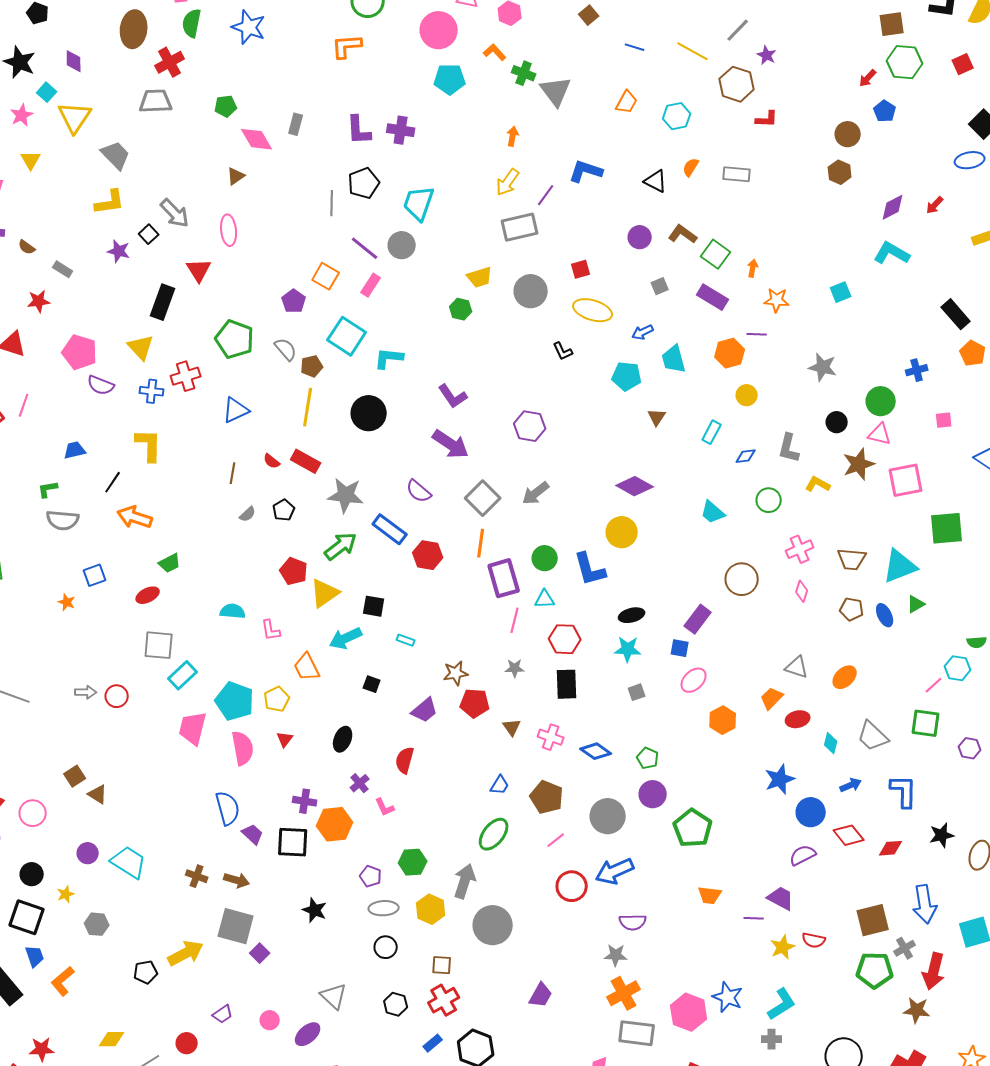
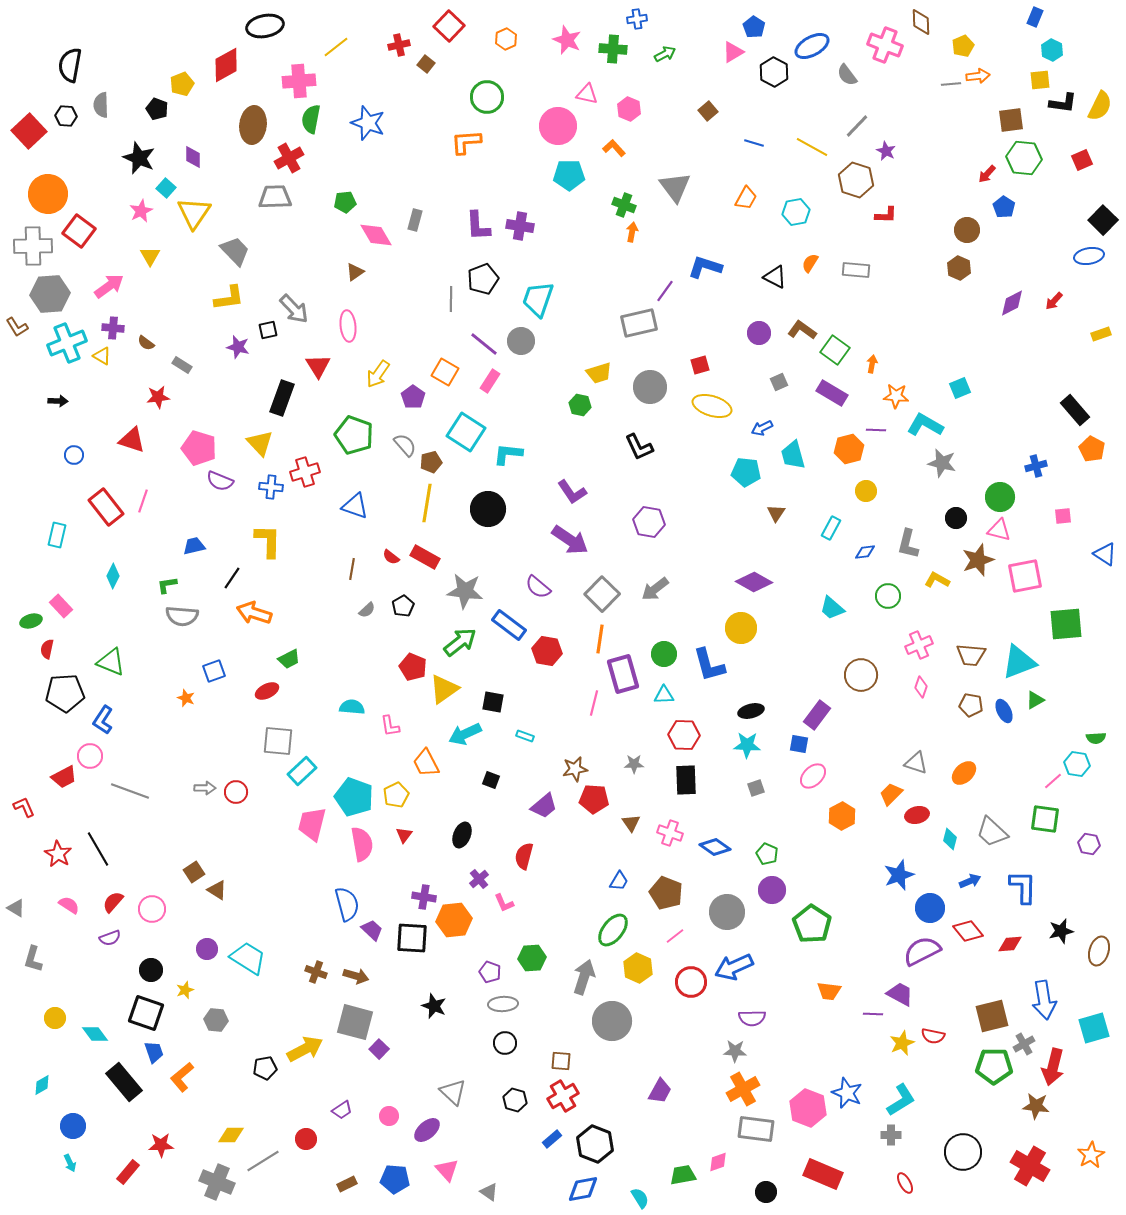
green cross: (524, 73) -> (624, 205), moved
yellow arrow: (508, 182) -> (378, 374), moved
black square: (149, 234) -> (268, 330), turned 30
cyan L-shape: (892, 253) -> (925, 425), moved
black L-shape: (563, 351) -> (639, 447), moved, size x1.4
blue triangle: (236, 410) -> (355, 506), turned 44
pink line: (515, 620) -> (594, 703), moved
purple semicircle: (803, 855) -> (922, 951), size x1.4
yellow hexagon: (431, 909) -> (638, 968), moved

